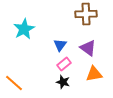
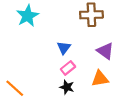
cyan star: (24, 29) -> (28, 16), moved
purple triangle: (88, 48) -> (105, 51), moved

